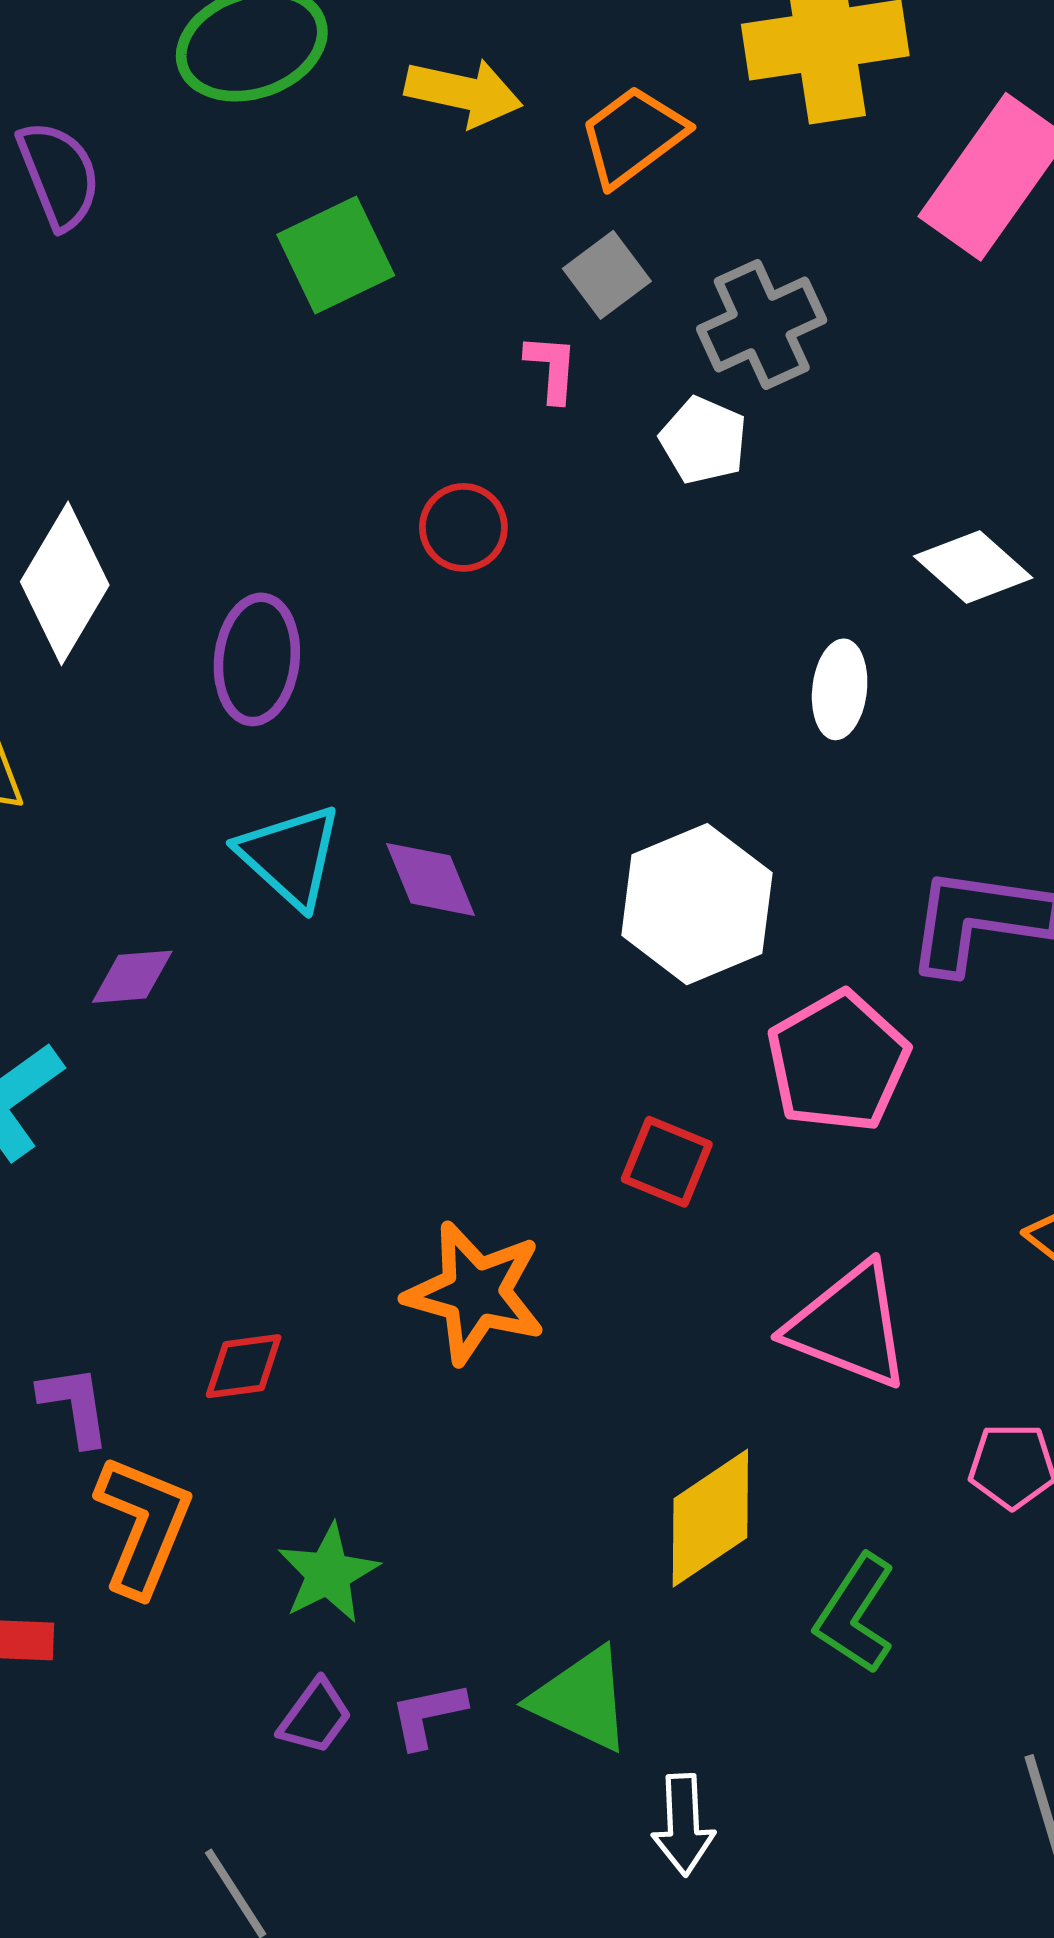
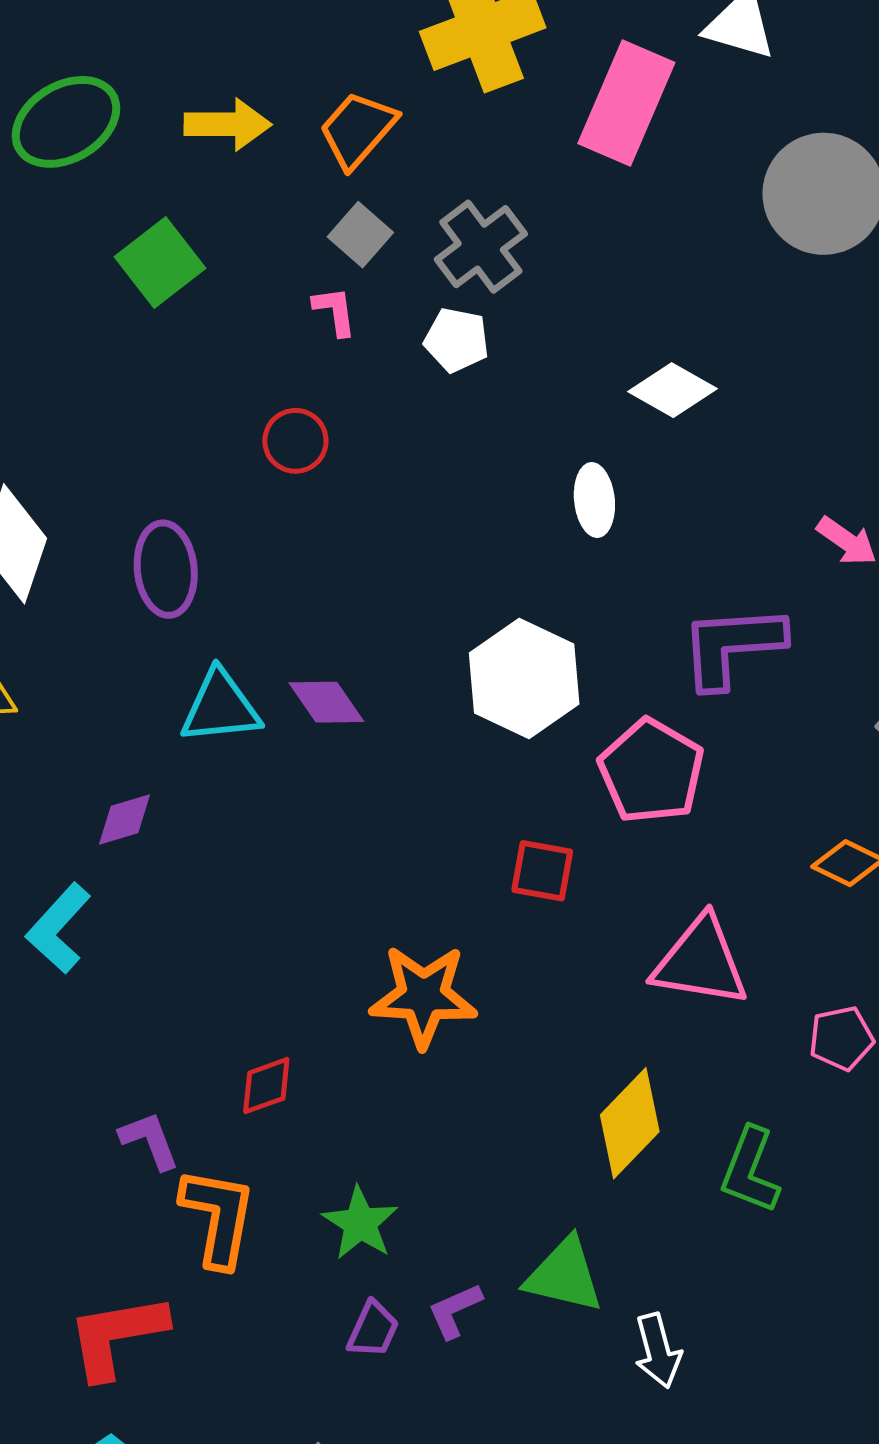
cyan triangle: (290, 856) -> (220, 707), turned -36

